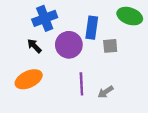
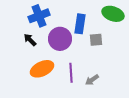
orange ellipse: (29, 79) -> (42, 69), moved

